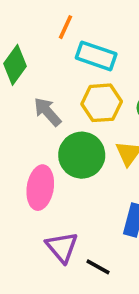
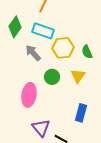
cyan rectangle: (96, 56) -> (43, 31), moved
green circle: (82, 155) -> (52, 77), size x0.6

